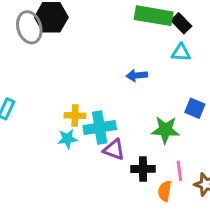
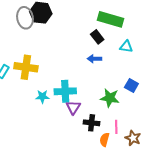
black rectangle: (181, 23) -> (97, 37), moved
yellow cross: (75, 116) -> (26, 67), moved, size x1.6
purple triangle: (114, 150) -> (73, 107), turned 35

